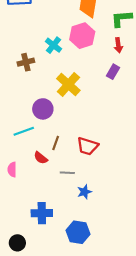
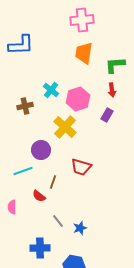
pink hexagon: (82, 36) -> (78, 99), moved
red trapezoid: (88, 146) -> (81, 167), moved
gray line: (67, 173) -> (58, 221), moved, turned 48

